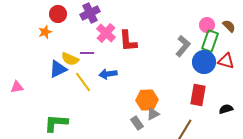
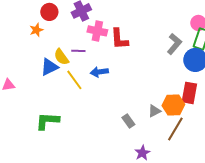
pink cross: (106, 33) -> (97, 31), turned -30
yellow semicircle: (70, 59) -> (61, 57), turned 30
orange hexagon: (147, 100) -> (173, 105), moved
gray triangle: (153, 114) -> (154, 111), moved

